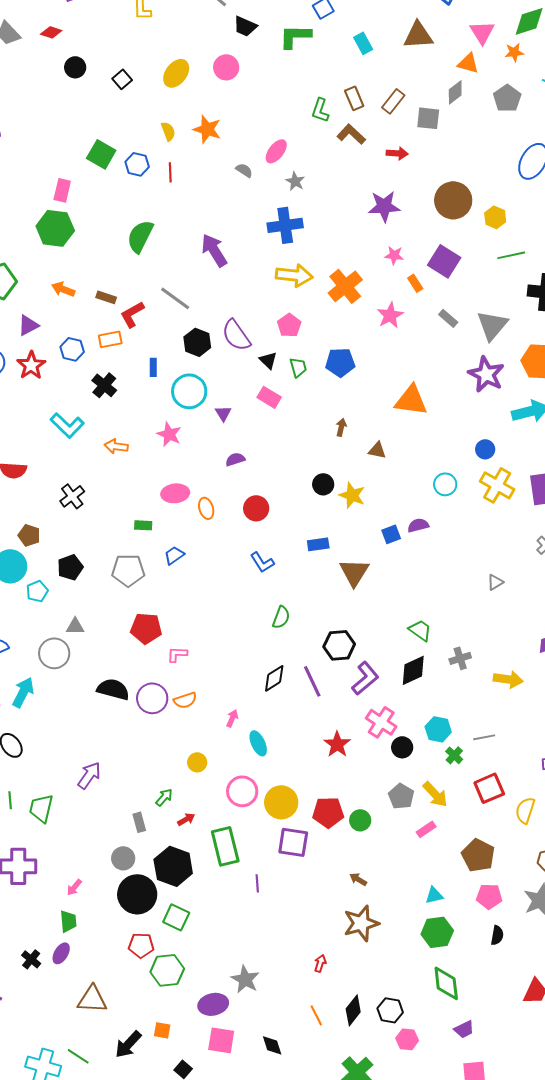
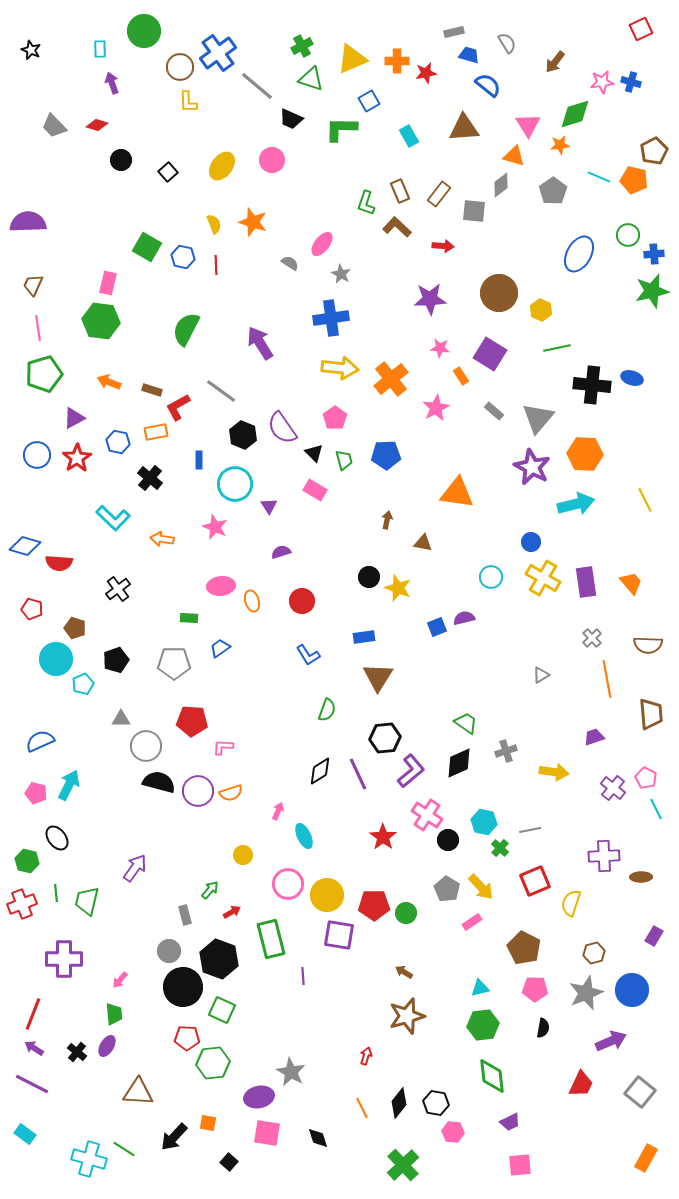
brown triangle: (354, 572) -> (378, 677), moved
gray circle: (54, 653) -> (146, 746), moved

